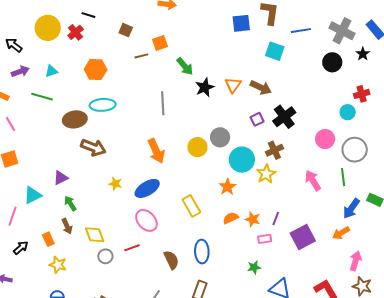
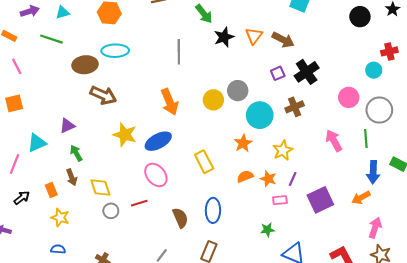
yellow star: (266, 174) -> (283, 150), moved
yellow star: (115, 184) -> (125, 135), size x1.6
blue arrow: (351, 209) -> (373, 172), turned -35

